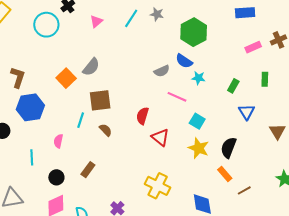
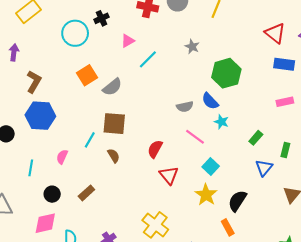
cyan line: (131, 18) -> (148, 59), moved
orange square: (66, 78) -> (87, 75), moved
green rectangle: (265, 79) -> (285, 150), moved

